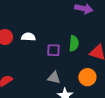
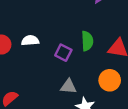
purple square: (53, 50) -> (63, 53), turned 32

